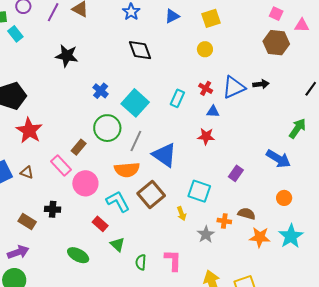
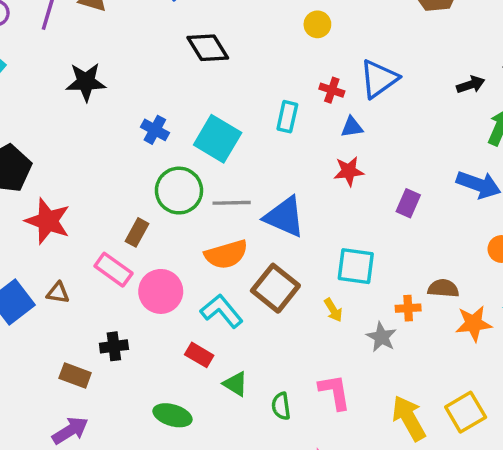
black arrow: (261, 84) -> (471, 85), moved
gray line: (136, 141) -> (232, 203), turned 75
purple rectangle: (236, 173) -> (408, 203), moved

